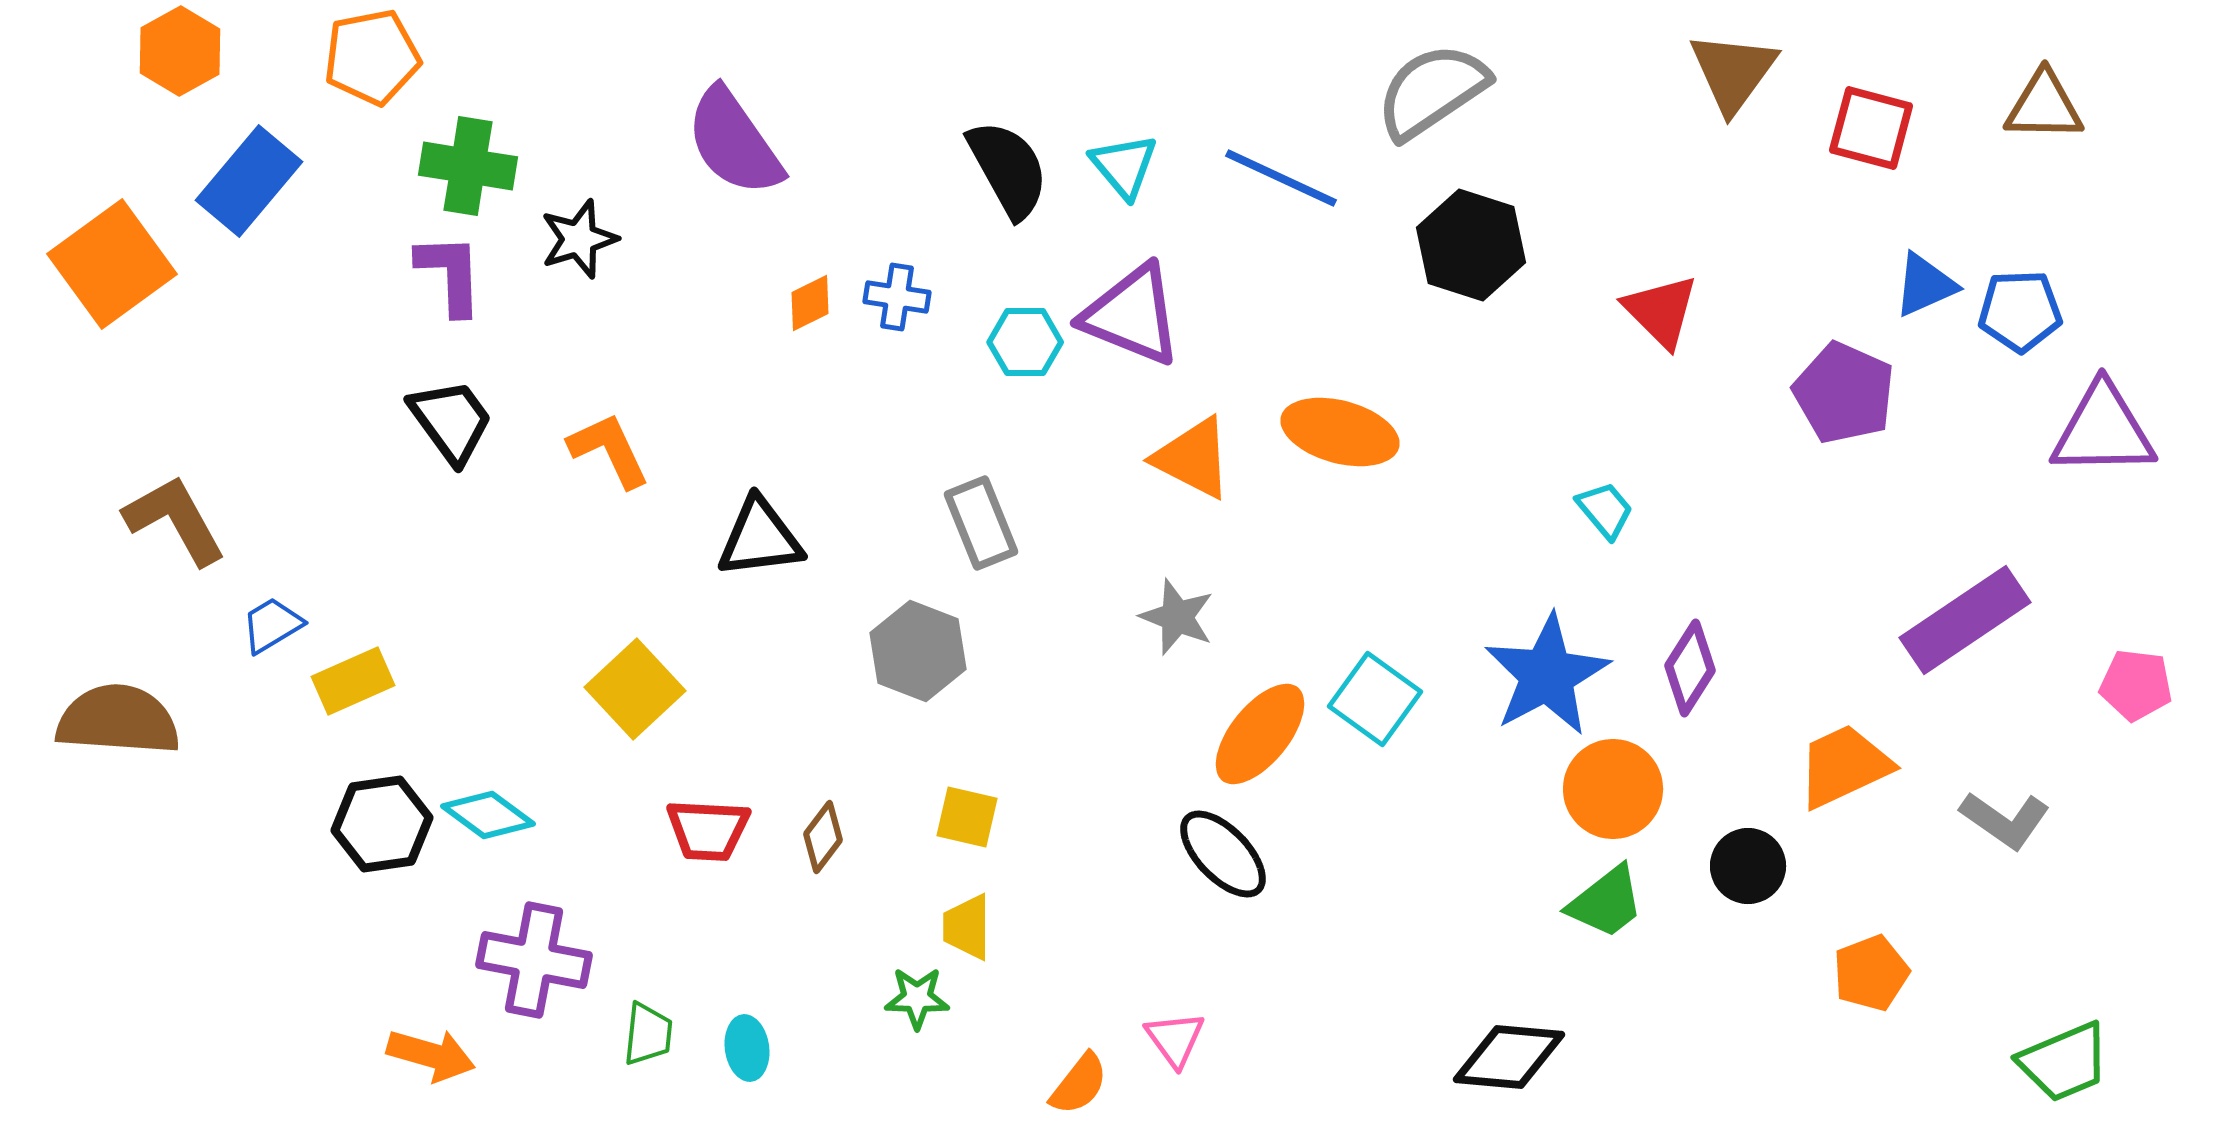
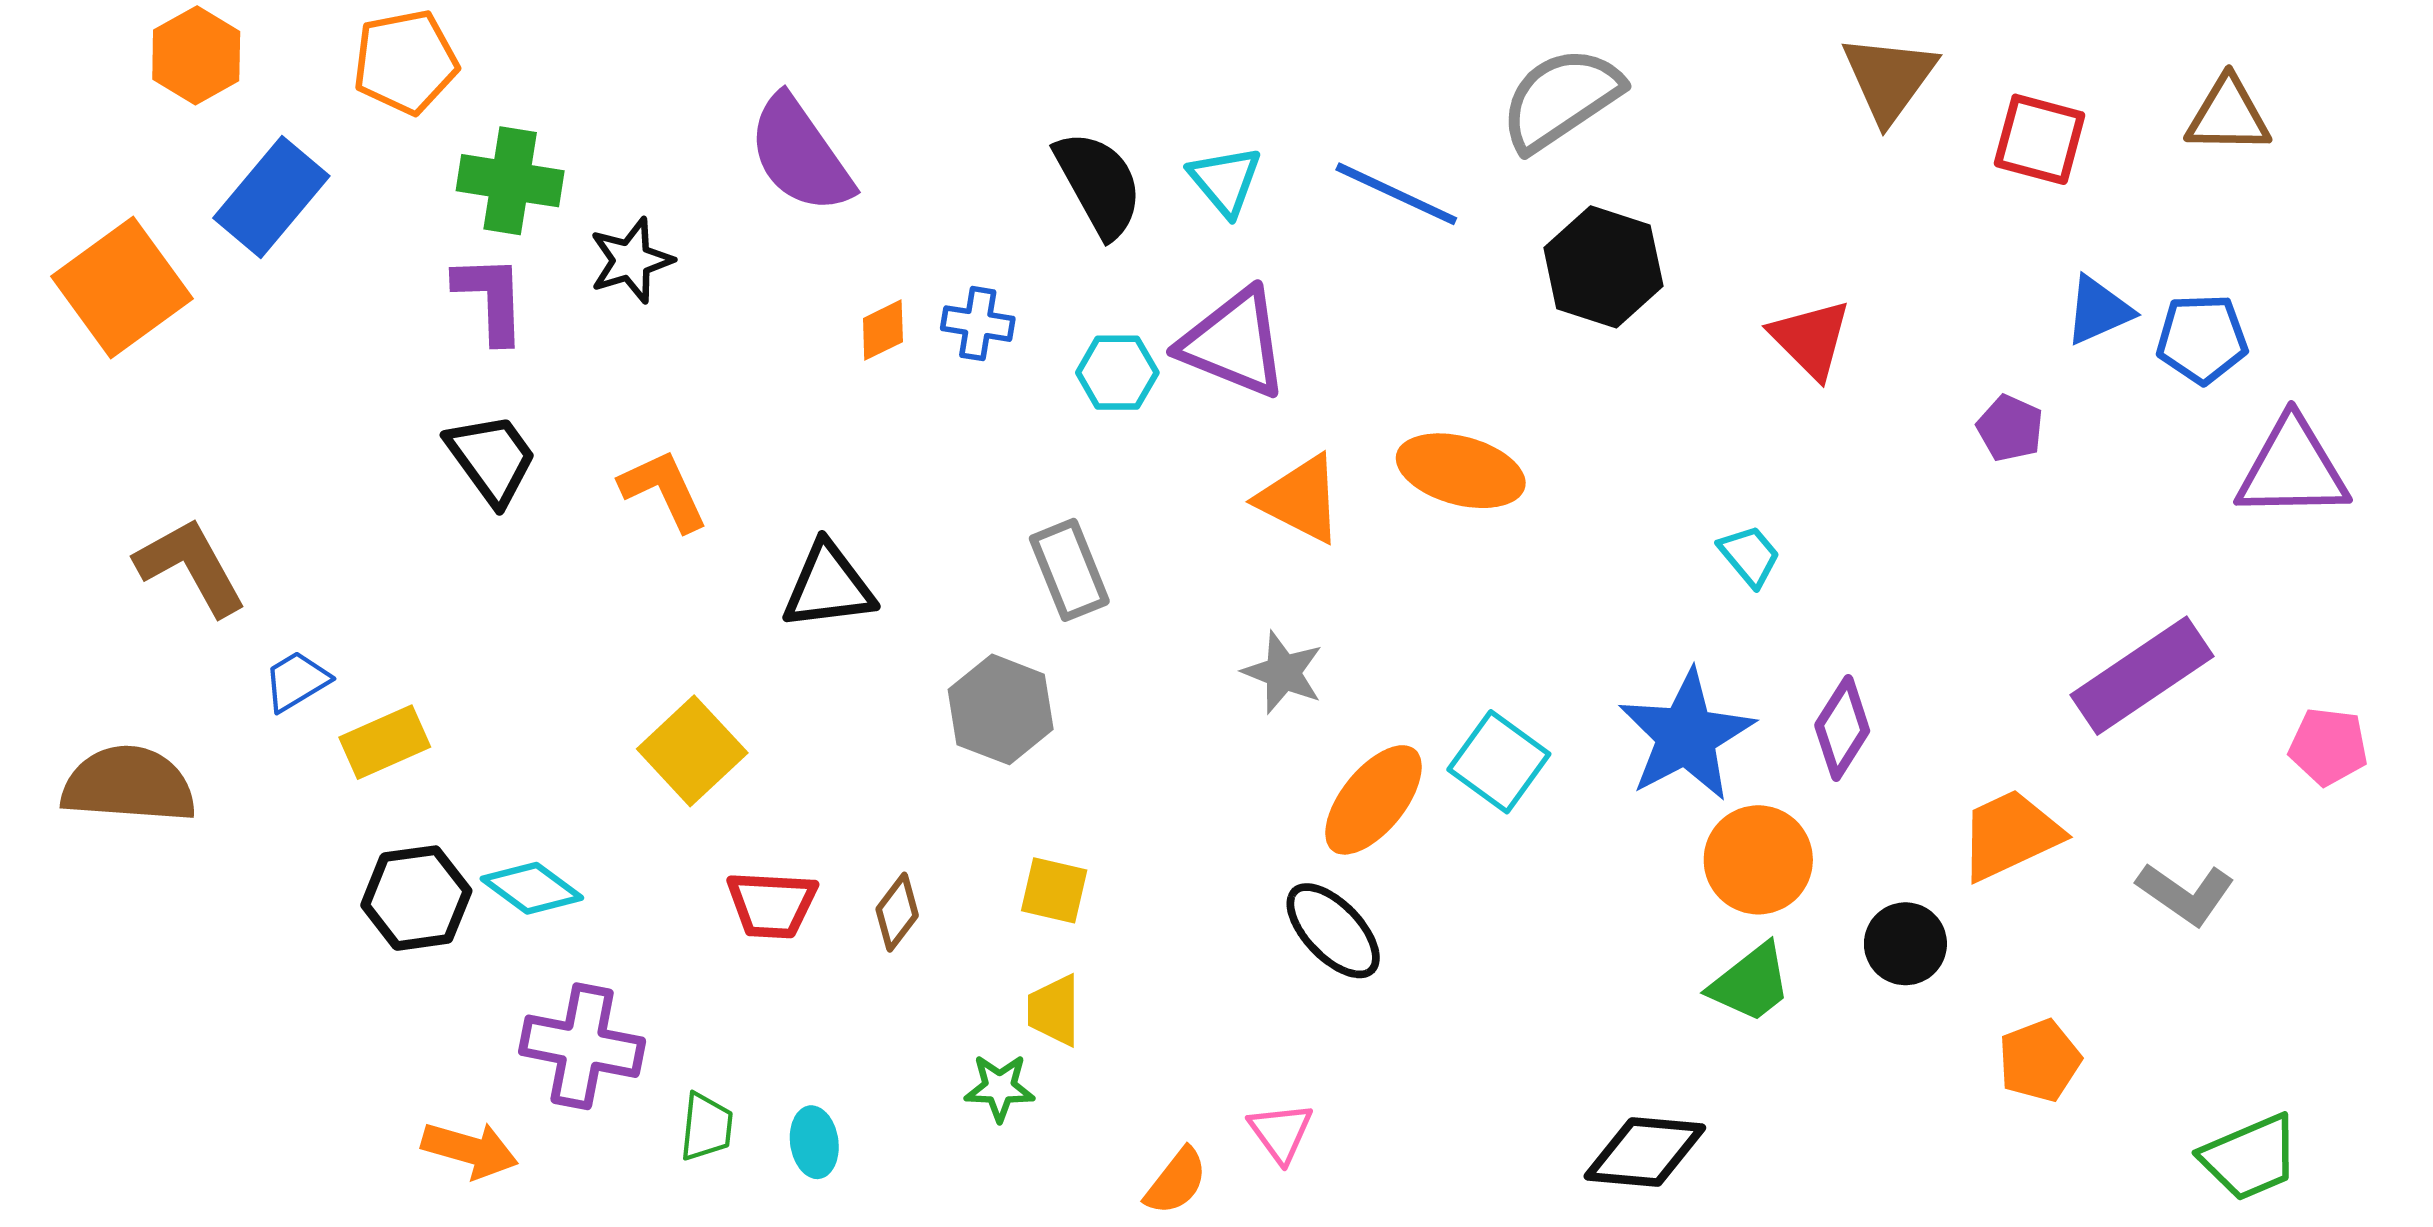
purple pentagon: (1844, 393) -> (2010, 428), size x0.6

